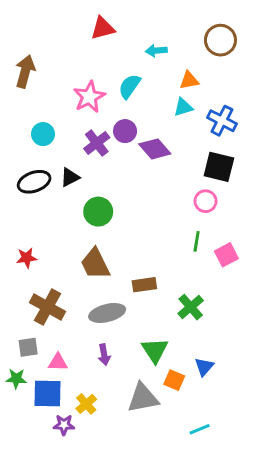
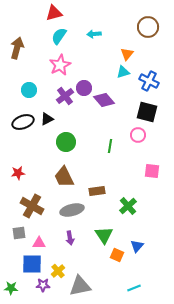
red triangle: (103, 28) -> (54, 13), moved
cyan arrow: (156, 51) -> (94, 34), moved
orange triangle: (189, 80) -> (127, 54), turned -40
cyan semicircle: (130, 86) -> (59, 36), moved
green line: (197, 241) -> (110, 146), moved
pink square: (226, 255) -> (152, 171), turned 35
green star: (16, 379) -> (11, 288), moved
gray triangle: (143, 398) -> (80, 286), moved

